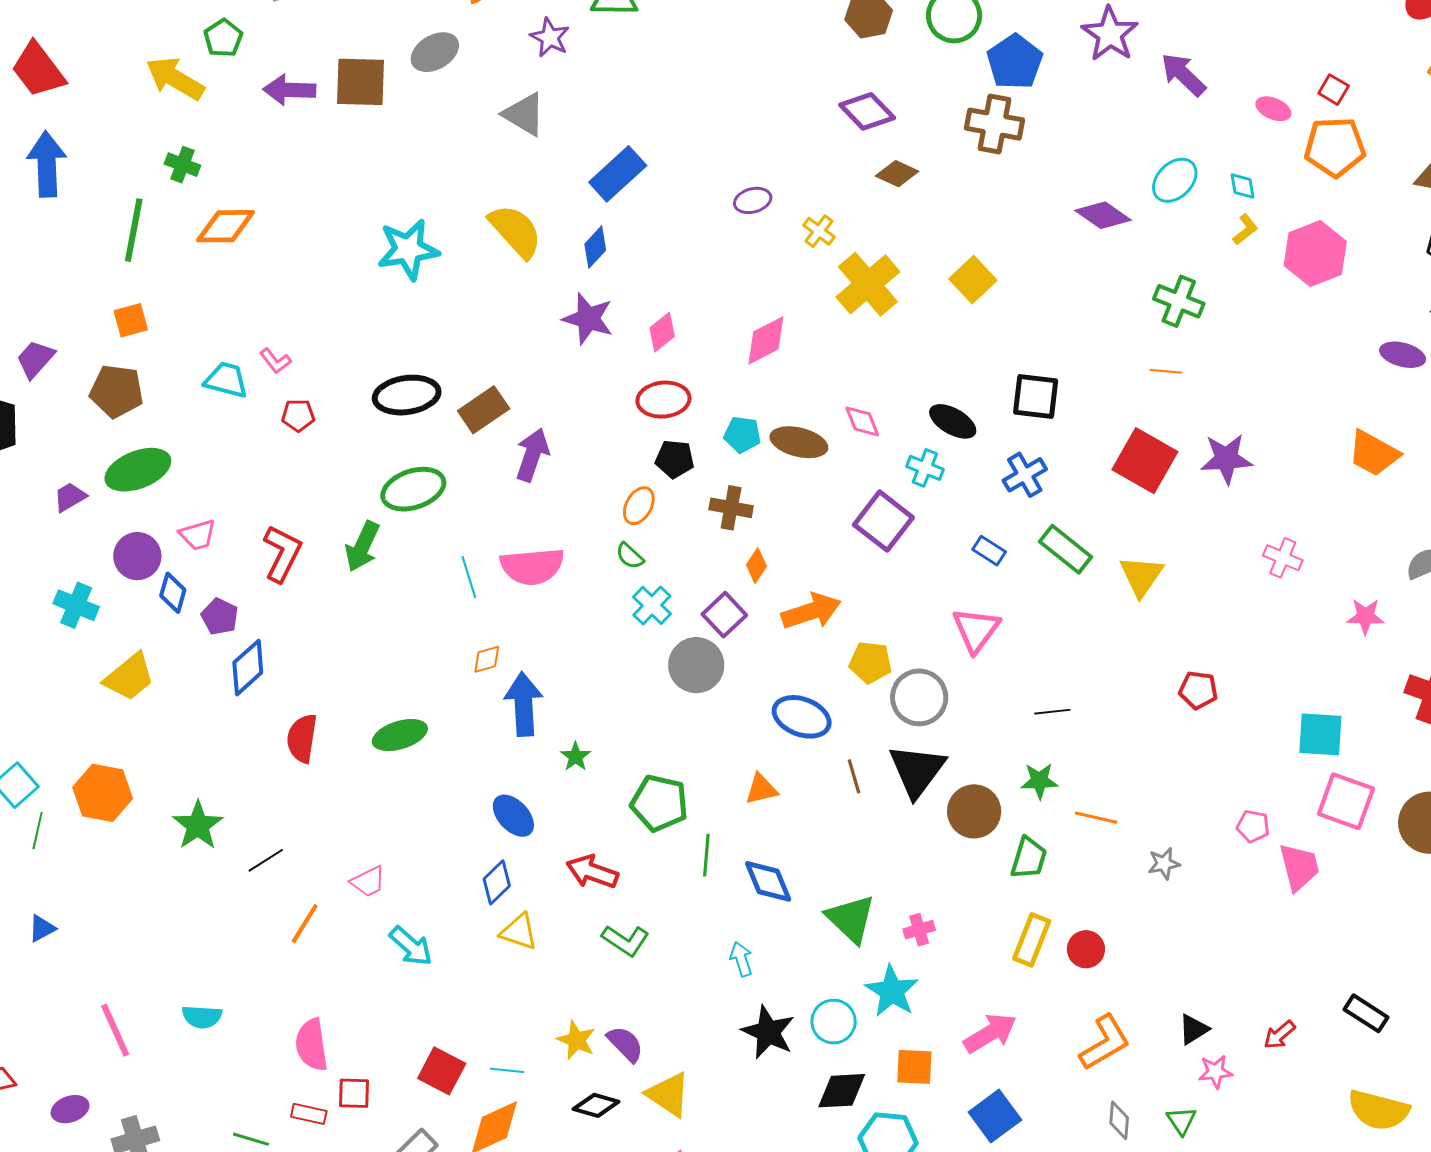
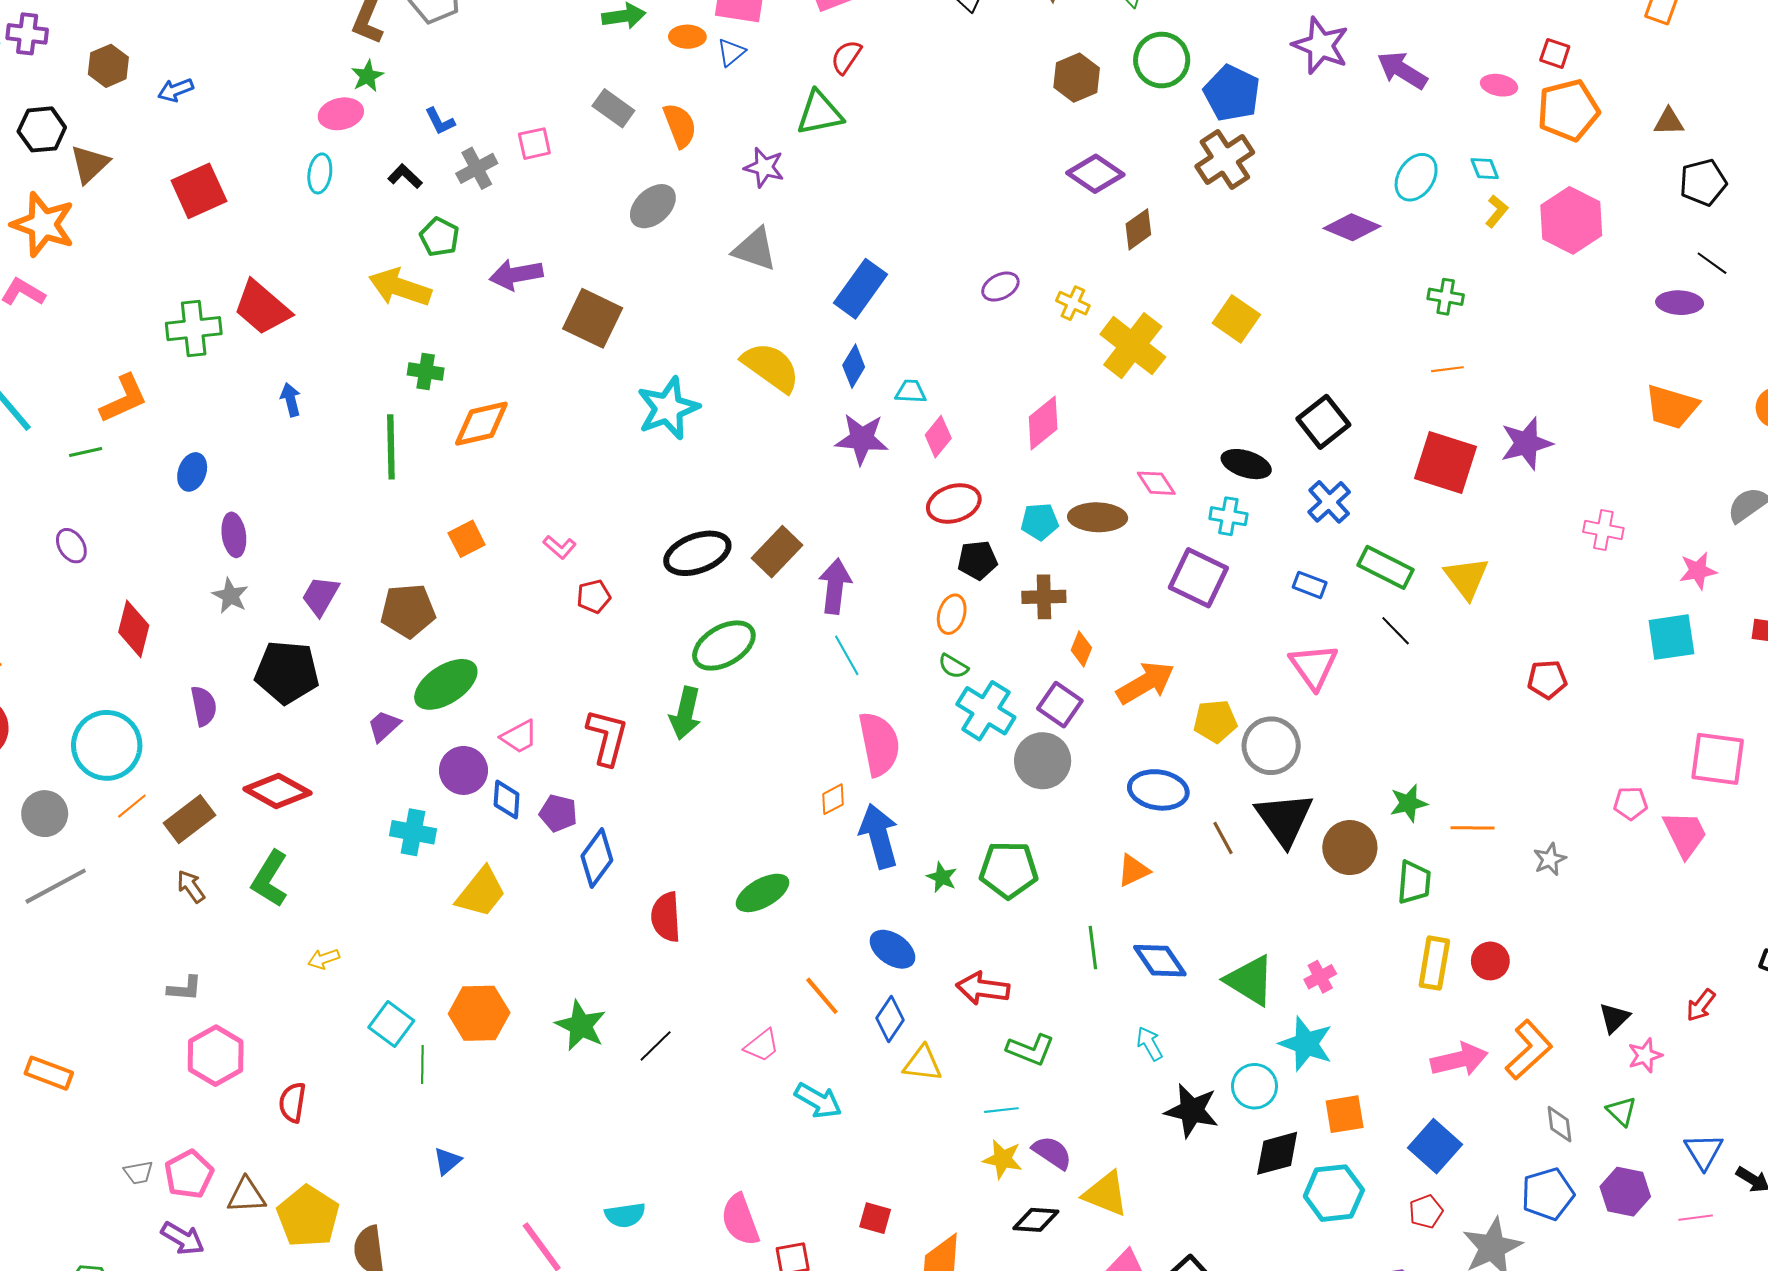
brown square: (361, 82) -> (593, 318), moved, turned 36
brown cross: (994, 124) -> (1225, 159), turned -32
blue arrow: (47, 164) -> (291, 400), size x0.5
brown diamond: (897, 174) -> (1138, 229), turned -48
green cross: (1179, 301) -> (1446, 297), size x0.7
orange square: (131, 320) -> (467, 539), moved
cyan trapezoid: (226, 380) -> (911, 392), moved, size x0.7
black square: (1036, 396) -> (1323, 422), turned -33
pink semicircle: (532, 566) -> (879, 744), moved, turned -84
cyan line: (469, 577) -> (847, 655), moved
cyan cross: (652, 605) -> (986, 711), size x1.4
black line: (1052, 712) -> (1396, 631), moved, turned 64
cyan square: (1320, 734) -> (1671, 637), moved
green pentagon: (659, 803) -> (1009, 870), moved
orange line: (305, 924) -> (822, 996), moved, turned -60
pink arrow: (990, 1033) -> (1459, 1060), moved, turned 30
cyan line: (507, 1070) -> (1001, 1110), moved
red square: (442, 1071) -> (875, 1218), size x0.7

